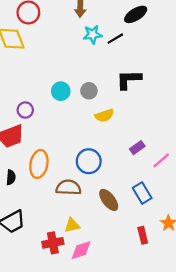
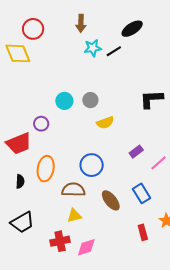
black L-shape: (129, 80) -> (151, 99), moved
purple circle: (25, 110) -> (41, 124), moved
yellow triangle: (72, 225) -> (74, 216), moved

